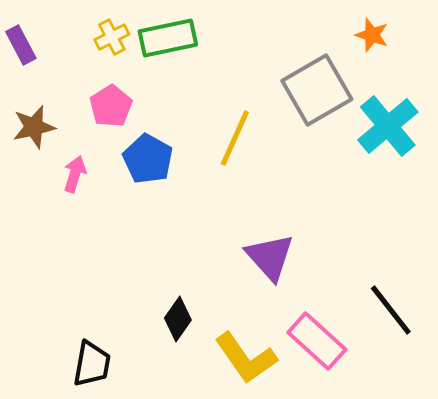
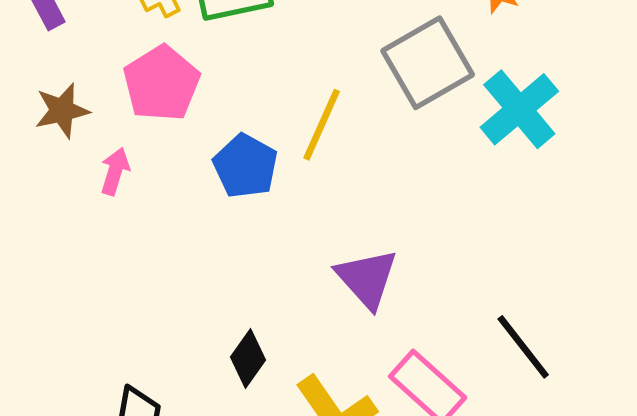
pink pentagon: (111, 106) -> (161, 83), size x1.4
blue pentagon: (148, 159) -> (245, 166), moved

